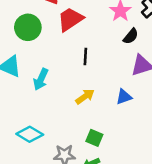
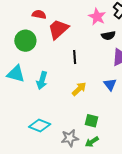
black semicircle: (131, 36) -> (108, 35), turned 48
blue triangle: (124, 97) -> (110, 84), turned -40

